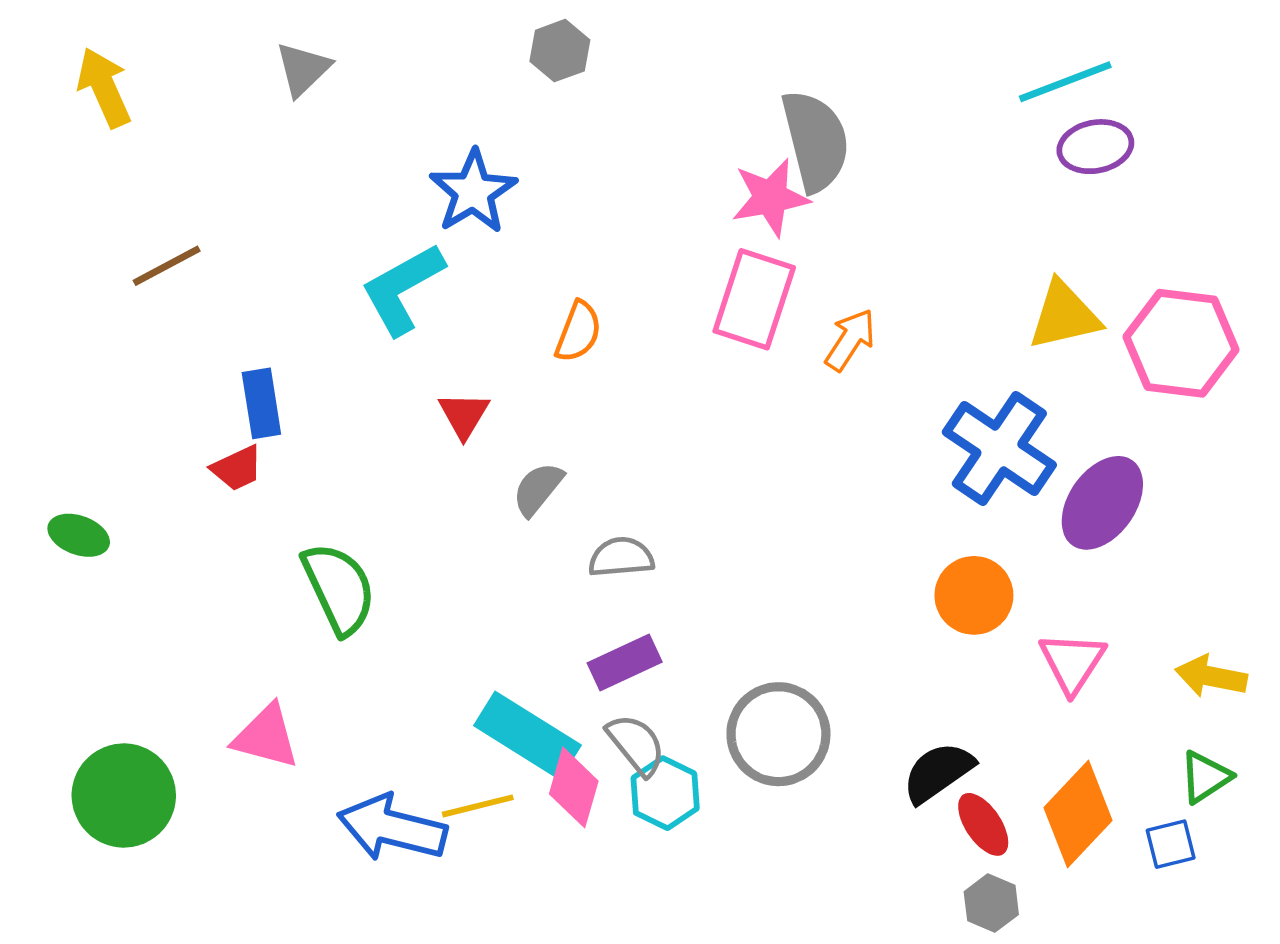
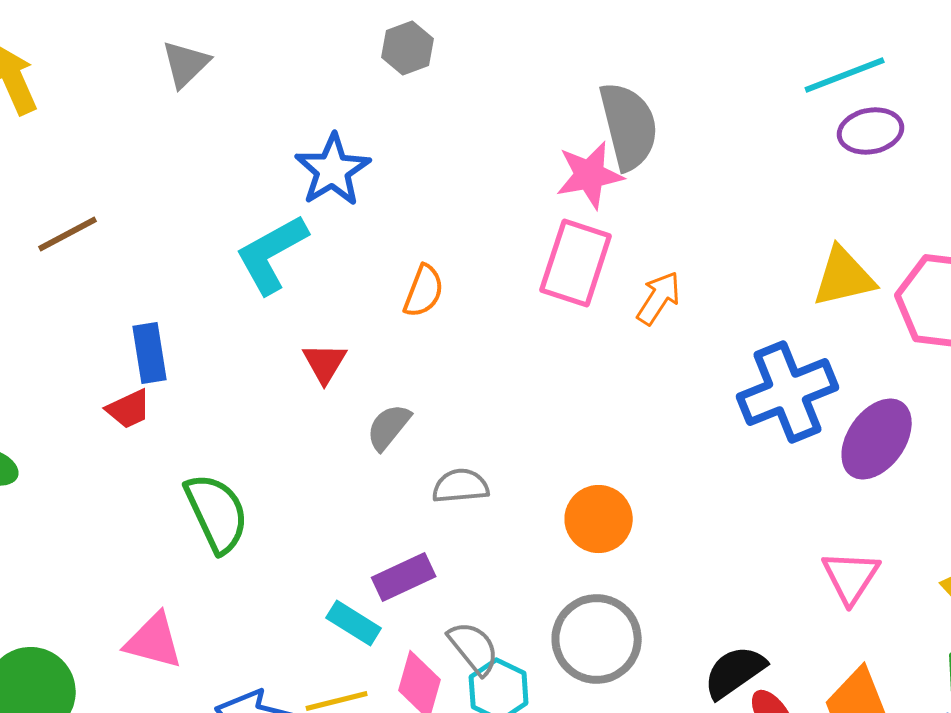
blue cross: (999, 448) -> (788, 392), turned 34
orange circle: (974, 595) -> (599, 519), moved
purple rectangle: (625, 662) -> (404, 577), moved
cyan rectangle: (527, 735) -> (354, 623), moved, size x0.6

